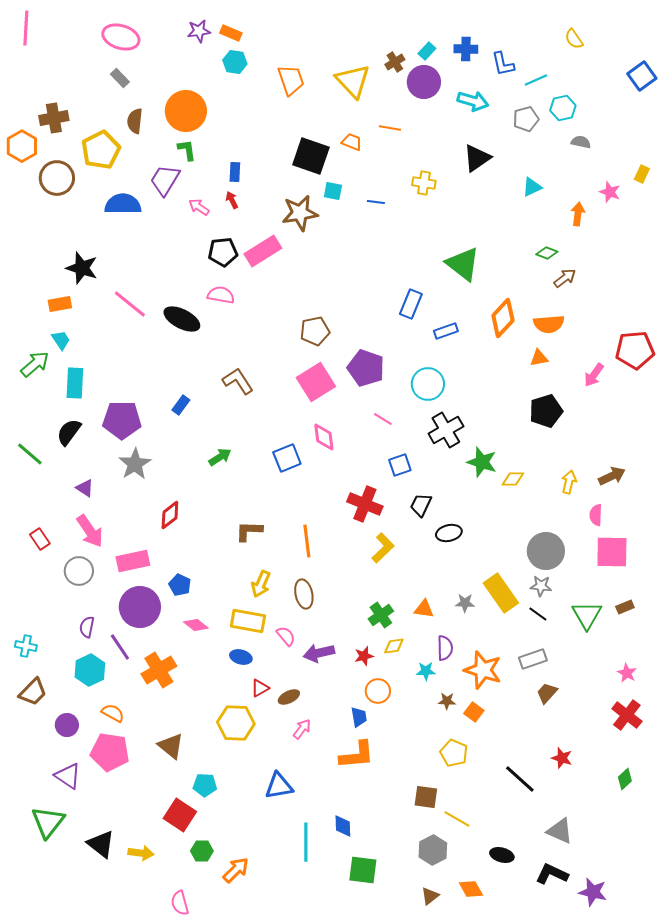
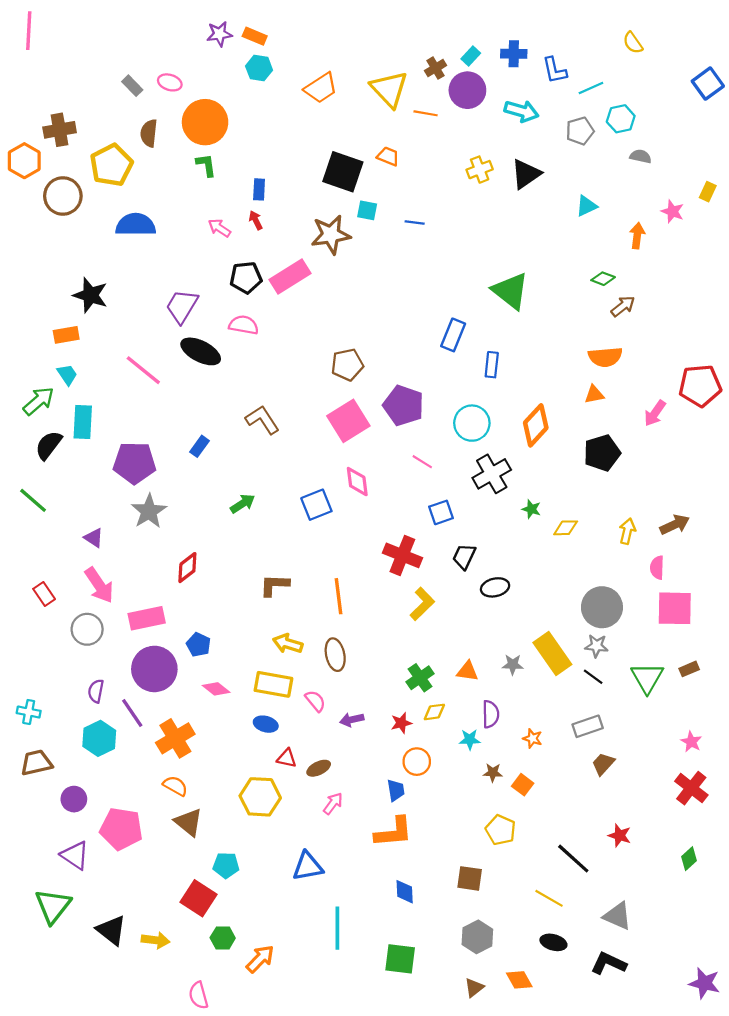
pink ellipse: (121, 37) -> (170, 82), moved, size x0.6
orange trapezoid: (291, 80) -> (321, 88), turned 76
orange line: (390, 128) -> (426, 113), moved
purple trapezoid: (165, 180) -> (182, 306), moved
yellow cross: (424, 183) -> (480, 170), moved, turned -30
pink line: (130, 304) -> (143, 370), moved
orange diamond: (503, 318) -> (536, 425), moved
blue rectangle: (446, 331) -> (492, 365), turned -65
black semicircle: (69, 432) -> (49, 445), moved
green star: (482, 462) -> (531, 509), size x0.6
yellow arrow: (261, 584) -> (288, 644), turned 84
purple arrow: (319, 653) -> (352, 720), size x0.7
orange star: (483, 670) -> (533, 738), size x0.5
red triangle: (260, 688) -> (287, 758), turned 42
brown trapezoid: (33, 692) -> (36, 763), turned -148
orange semicircle: (113, 713) -> (175, 786), moved
yellow line: (457, 819) -> (549, 898), moved
blue diamond: (343, 826) -> (405, 892), moved
purple star: (593, 892) -> (704, 983), moved

